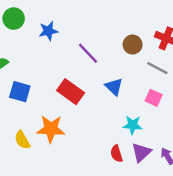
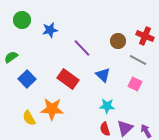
blue square: (20, 92) -> (27, 79), turned 30
cyan star: (133, 125) -> (107, 106), moved

